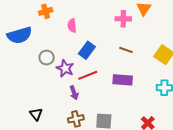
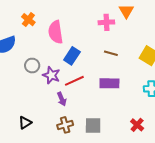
orange cross: (46, 11) -> (28, 20), turned -32
pink semicircle: (72, 26) -> (56, 32), size x1.6
black triangle: (36, 114) -> (25, 123), turned 40

